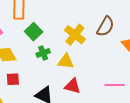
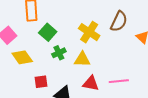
red square: (13, 79) -> (41, 82), moved
pink line: (115, 85) -> (119, 81), moved

